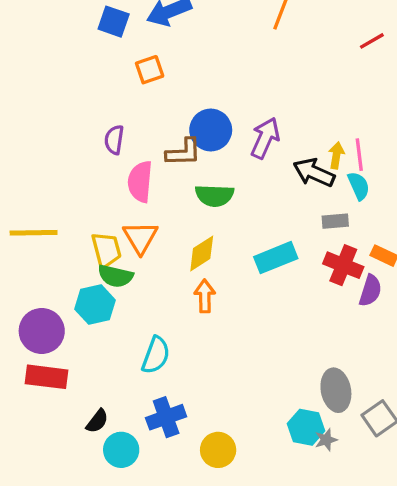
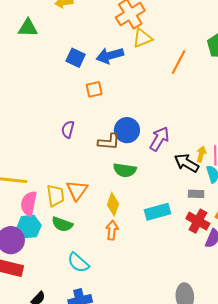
pink semicircle: (140, 182) -> (29, 203), moved
yellow diamond: (202, 253) -> (113, 204), turned -45
green semicircle: (115, 276) -> (62, 224), moved
cyan hexagon: (95, 305) -> (29, 227), moved
cyan semicircle: (156, 355) -> (78, 263), turned 105

